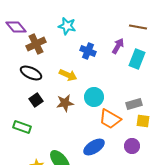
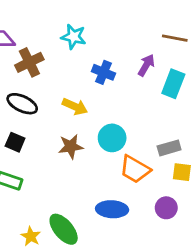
black square: (36, 100) -> (15, 142), moved, turned -32
blue ellipse: (94, 147) -> (112, 209), turned 35

